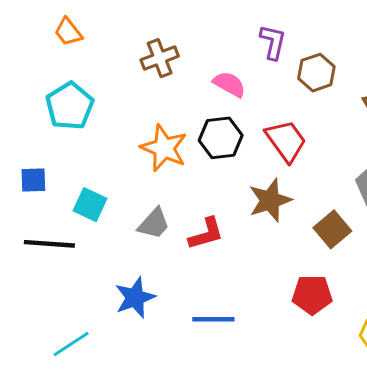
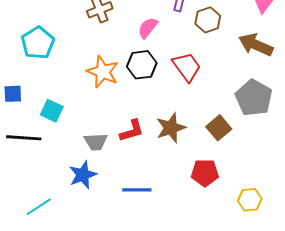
pink semicircle: (229, 84) -> (148, 28), turned -80
brown star: (270, 200) -> (171, 128), moved
gray trapezoid: (154, 224) -> (96, 142), moved, turned 45

